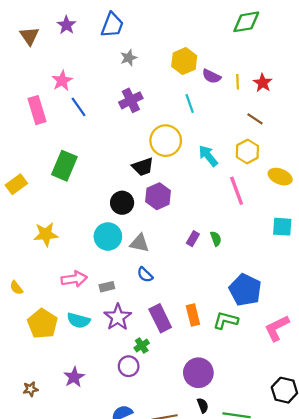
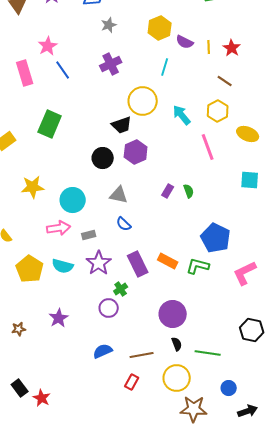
cyan line: (190, 104) -> (165, 67), turned 36
cyan circle: (108, 237) -> (73, 200), moved
orange rectangle: (193, 315) -> (168, 261), turned -48

